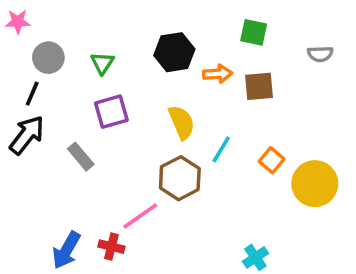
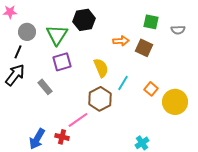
green square: (254, 32) -> (151, 22), moved
black hexagon: (174, 52) -> (84, 20), moved
green triangle: (102, 63) -> (57, 35), size x1.6
brown square: (259, 86) -> (144, 48), turned 30

